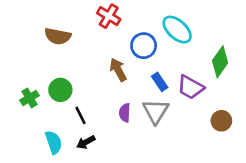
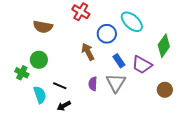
green circle: (60, 90) -> (39, 60), moved
green cross: (30, 98) -> (22, 73), turned -32
black line: (81, 115) -> (60, 86), turned -40
cyan semicircle: (54, 142) -> (40, 95), moved

